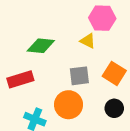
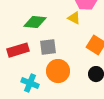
gray square: (79, 76) -> (48, 47), moved

